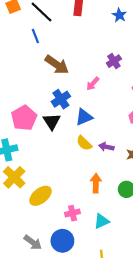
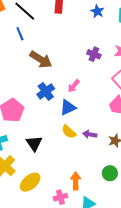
purple cross: (114, 61) -> (94, 54), turned -32
pink arrow: (93, 84) -> (74, 86), moved
black triangle: (52, 121) -> (34, 143), moved
orange arrow: (96, 183) -> (76, 181), moved

